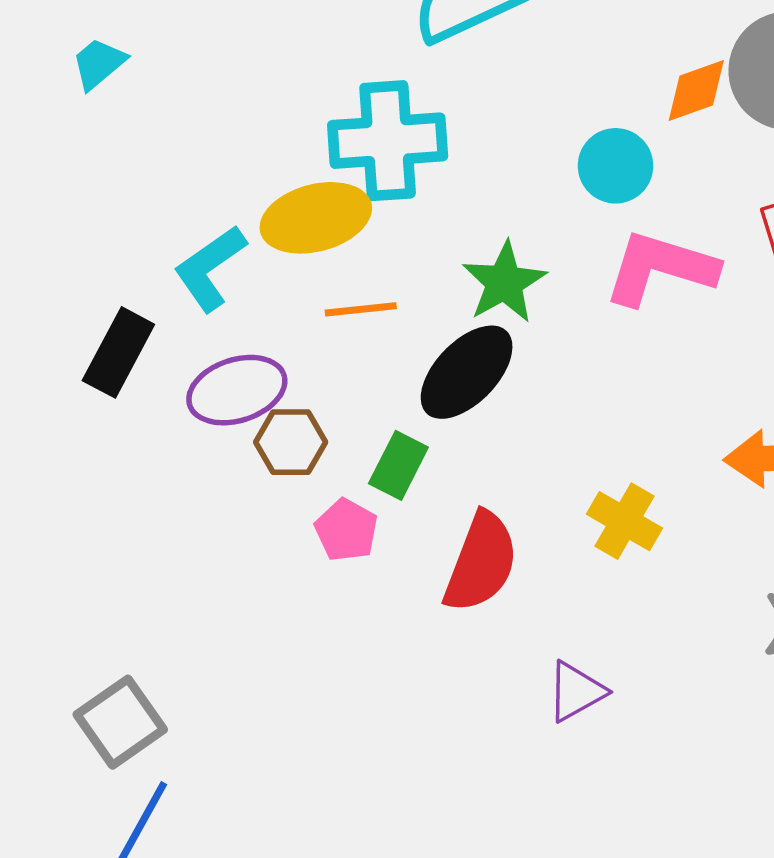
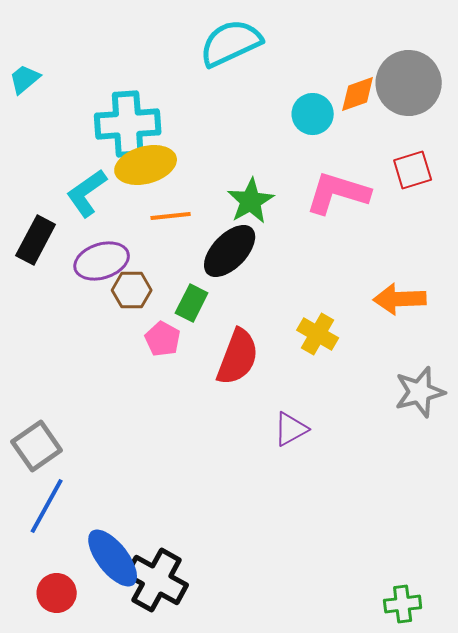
cyan cross: (388, 141) -> (128, 124), moved
cyan circle: (616, 166) -> (313, 114), moved

